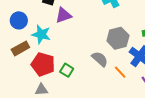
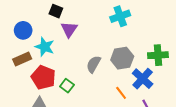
purple triangle: (63, 15) -> (69, 29), turned -42
gray semicircle: (100, 59) -> (94, 64), moved, turned -108

